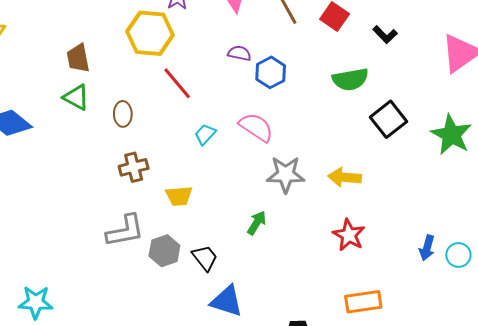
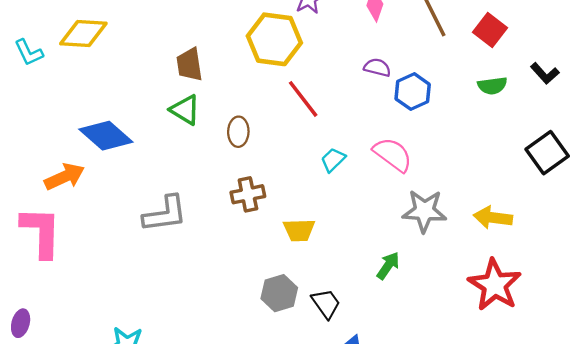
black L-shape: (385, 35) -> (545, 73), moved
green semicircle: (350, 79) -> (492, 86), moved, size x0.7
gray L-shape: (125, 231) -> (165, 214), moved
red star: (349, 235) -> (495, 285), size x1.4

